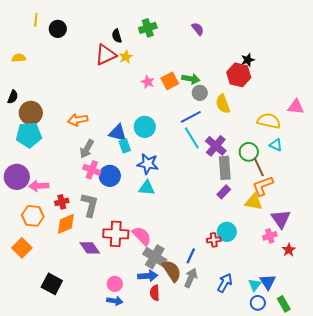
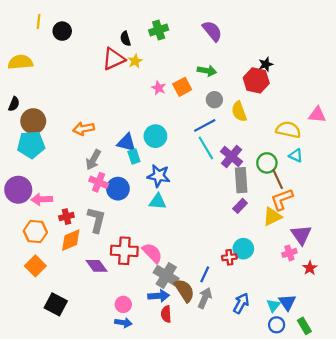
purple semicircle: (198, 29) -> (212, 31), size x1.5
yellow semicircle: (19, 58) -> (20, 62), size x1.6
green arrow: (191, 79) -> (207, 71), moved
yellow triangle: (254, 202) -> (272, 217), turned -36
orange square: (22, 248) -> (35, 266), moved

